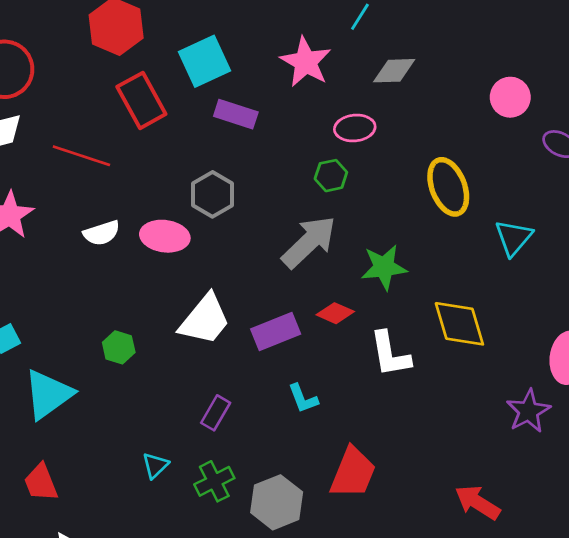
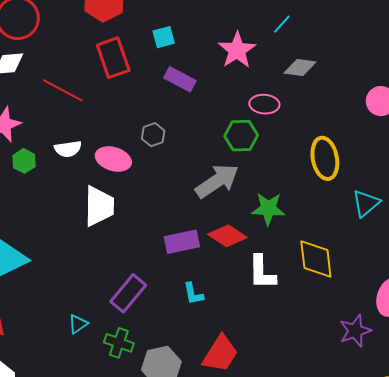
cyan square: (204, 61) -> (164, 37), size x0.6
green hexagon: (331, 176) -> (241, 136), size x1.4
gray hexagon: (213, 194) -> (153, 135), size x0.7
red diamond: (335, 313) -> (227, 236), size x1.4
white trapezoid: (205, 320) -> (99, 206), moved, turned -48
green hexagon: (119, 347) -> (24, 161), moved
purple rectangle: (216, 413) -> (128, 293), size x1.5
green cross: (214, 481) -> (119, 343), turned 36

